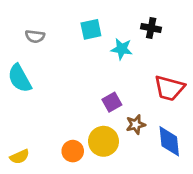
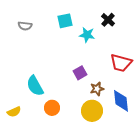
black cross: (151, 28) -> (108, 20), turned 32
cyan semicircle: (20, 78) -> (35, 86), moved
yellow circle: (103, 141) -> (92, 111), moved

